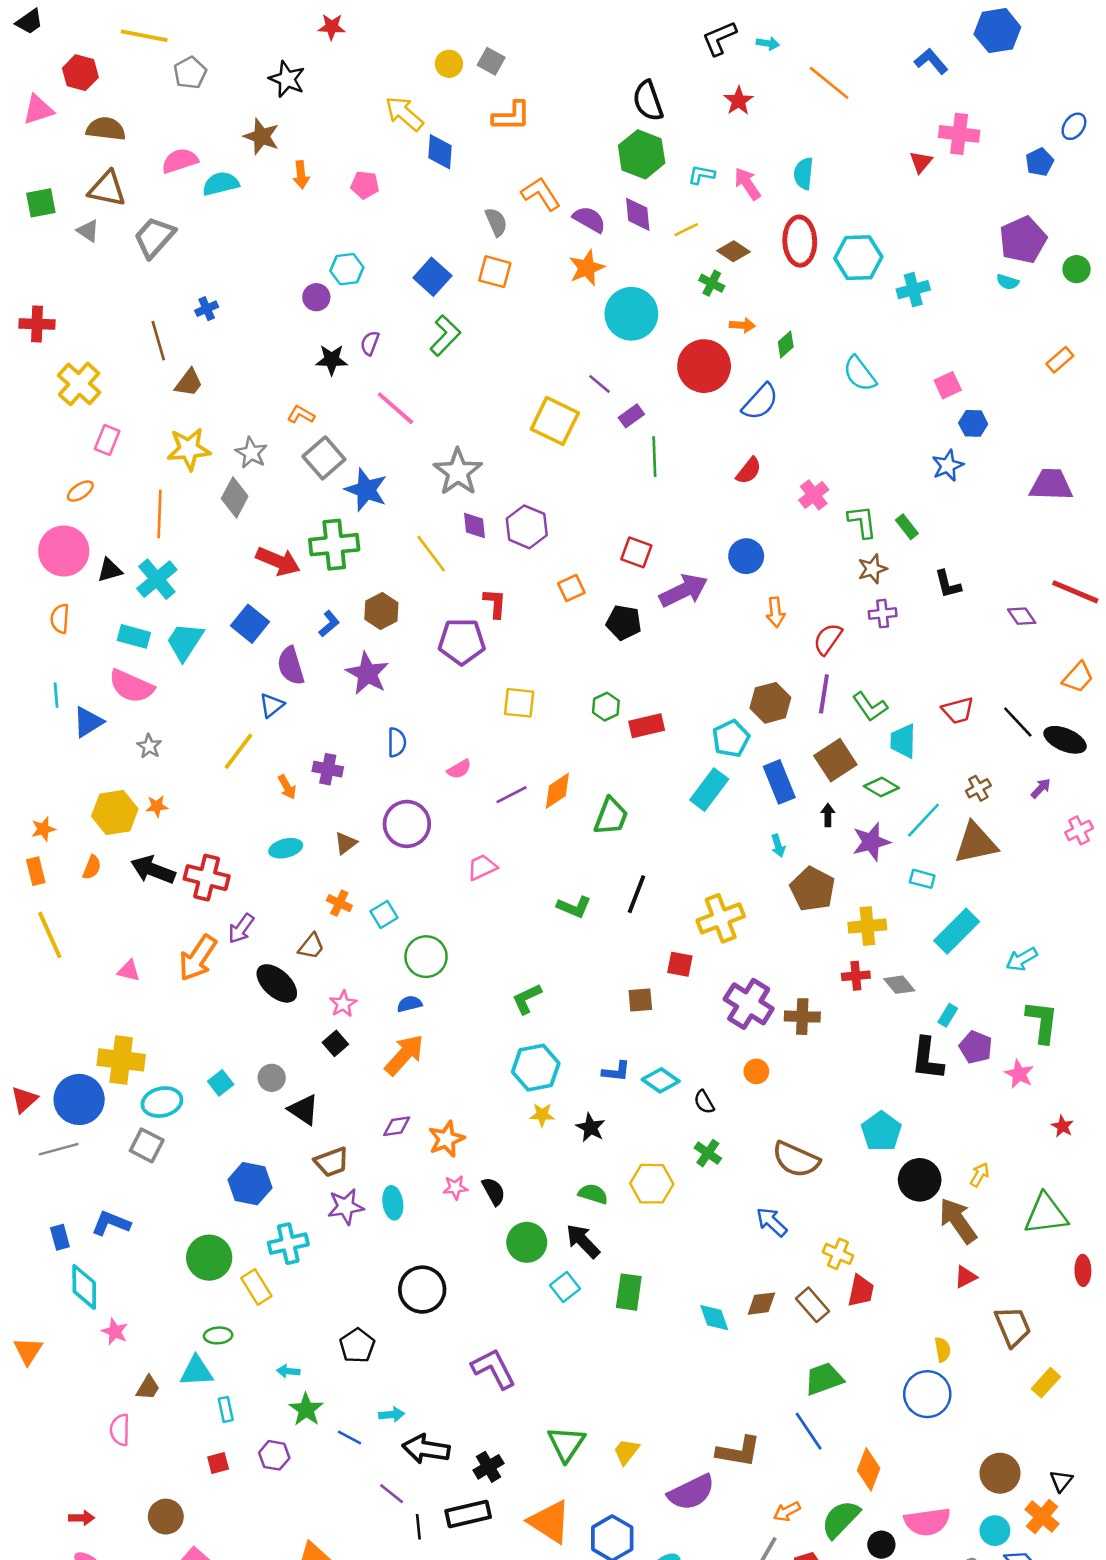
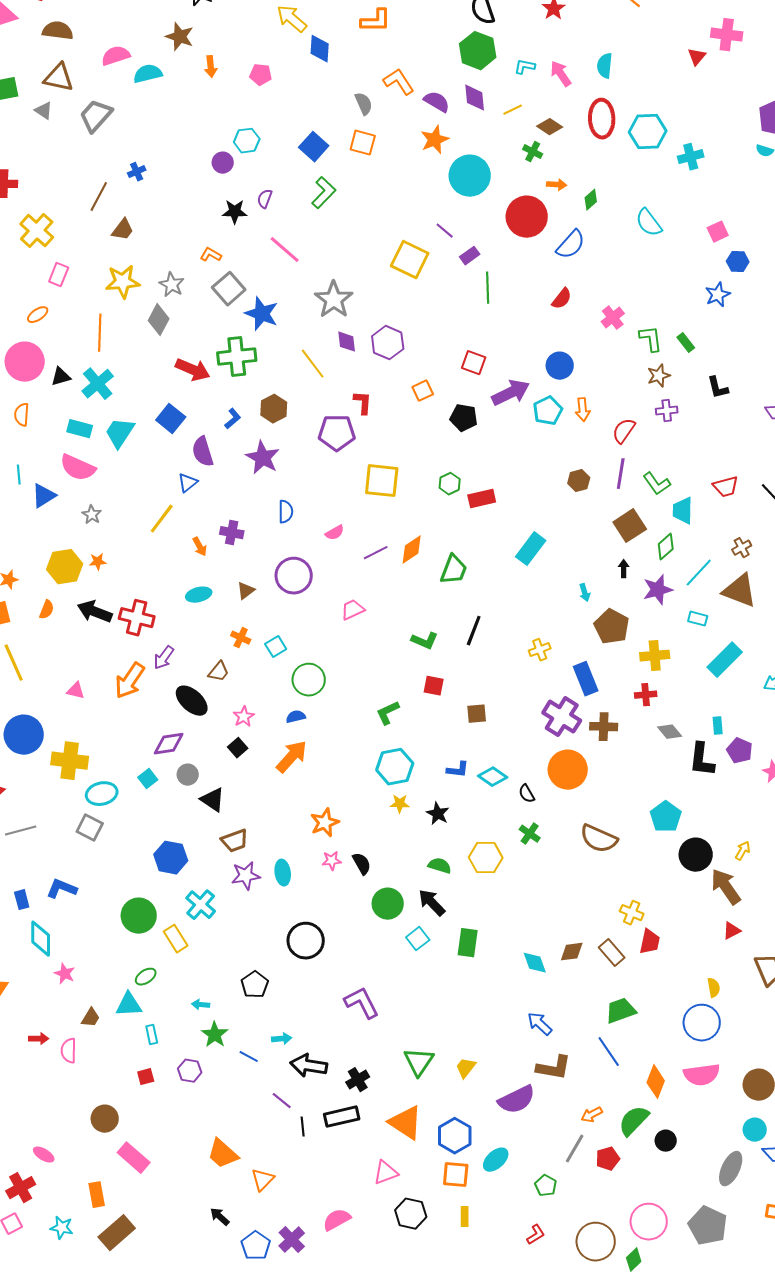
brown line: (158, 341) -> (99, 197), turned 44
yellow square: (519, 703) -> (382, 481), size x1.4
brown hexagon: (770, 703) -> (579, 481), size x0.7
cyan pentagon: (731, 739) -> (548, 411), moved
blue rectangle: (779, 782) -> (586, 679), moved
green diamond: (881, 787) -> (666, 547), turned -72
brown triangle: (976, 843) -> (740, 591), turned 33
yellow cross: (721, 918) -> (540, 650), size x0.6
red square: (680, 964) -> (434, 686), moved
gray diamond: (899, 985) -> (670, 732), moved
cyan rectangle: (948, 1015) -> (718, 726), turned -36
orange circle: (756, 1071) -> (568, 770), size x2.0
blue circle: (79, 1099) -> (24, 735), moved
purple diamond: (397, 1126) -> (169, 744), moved, size x1.4
blue arrow: (772, 1222) -> (540, 1024), moved
cyan cross: (288, 1244) -> (201, 905), turned -36
green ellipse: (218, 1335) -> (146, 977), turned -30
red arrow: (82, 1518) -> (39, 1039), moved
pink semicircle: (927, 1522) -> (702, 1075), moved

